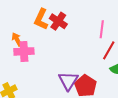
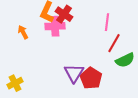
pink cross: (24, 51) -> (55, 26), moved

